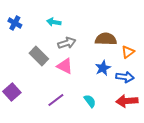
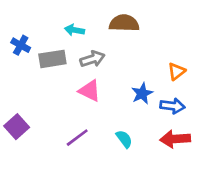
blue cross: (15, 23) -> (21, 45), moved
brown semicircle: (106, 39) -> (124, 23), moved
gray rectangle: (39, 56) -> (52, 59), moved, turned -54

